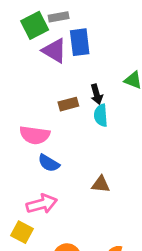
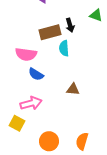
brown rectangle: (68, 104) -> (50, 32), size x1.5
cyan semicircle: (101, 115) -> (64, 48), moved

